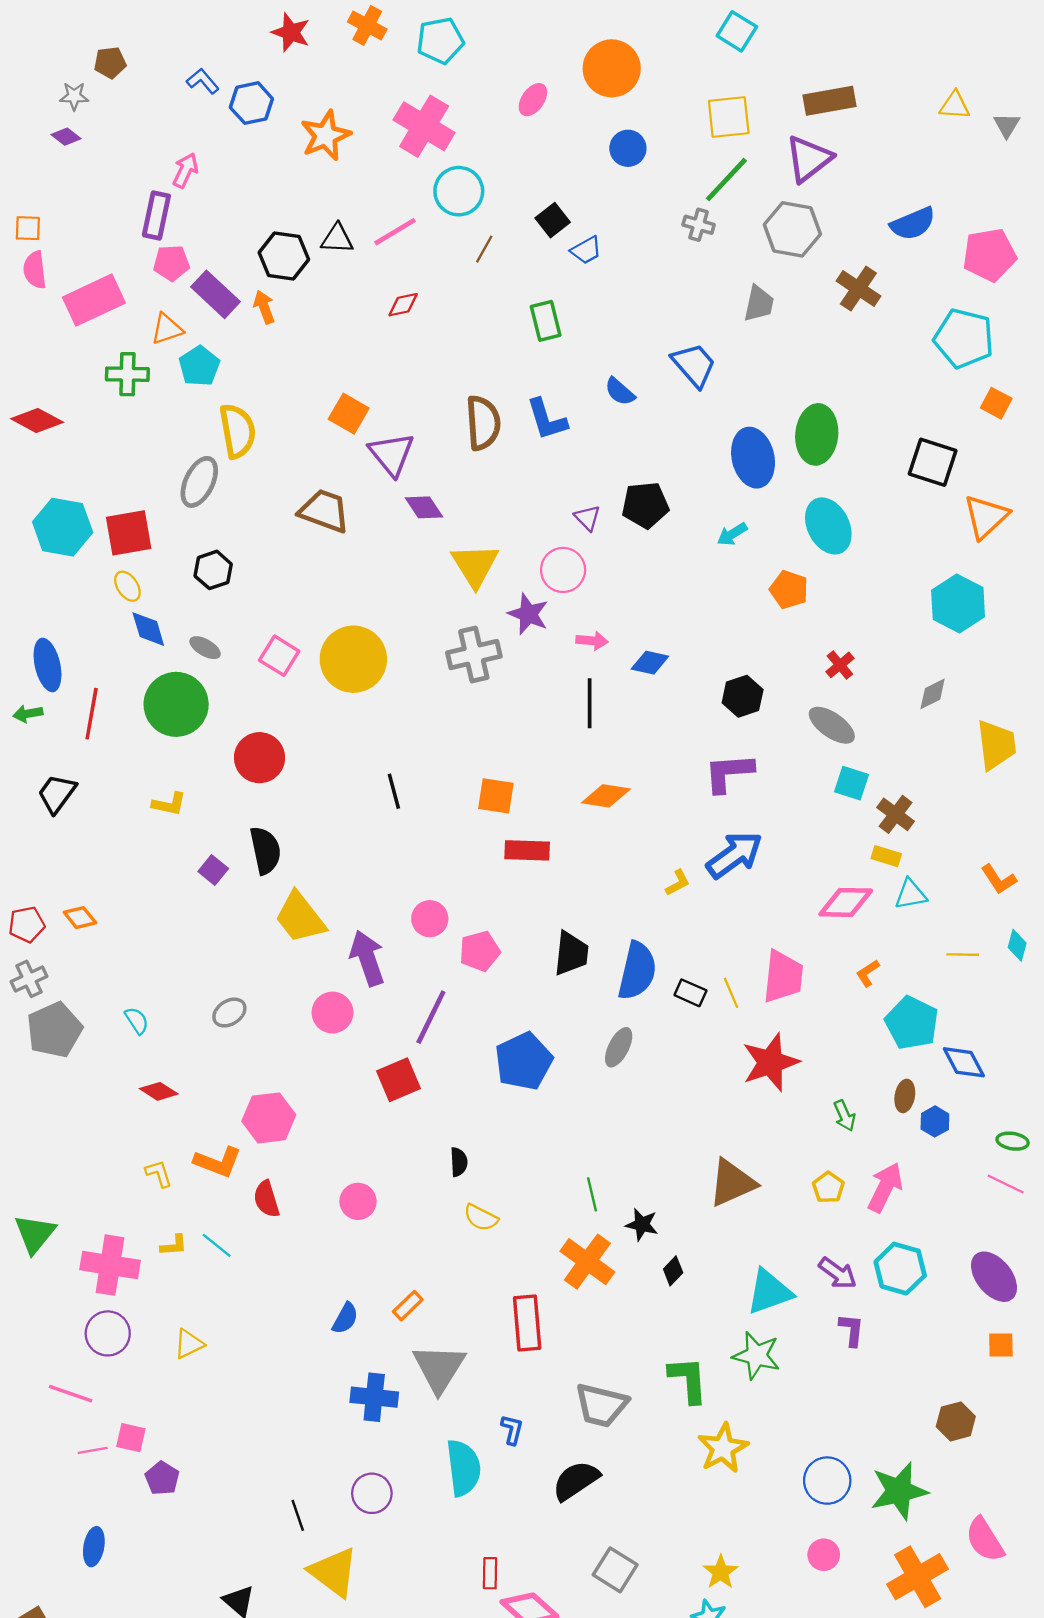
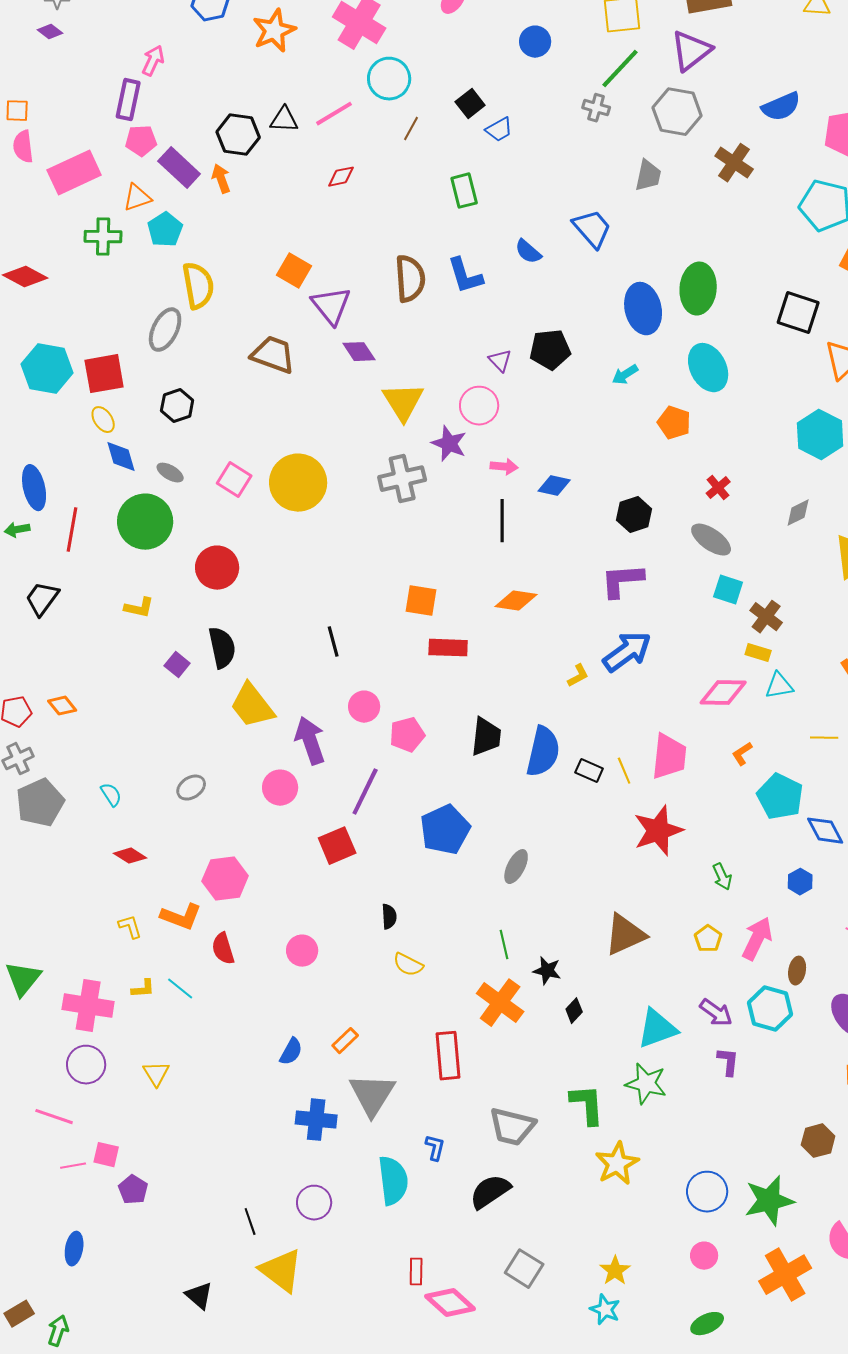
black line: (394, 791) -> (333, 642), moved
gray ellipse: (619, 1047) -> (516, 867), moved
brown ellipse: (905, 1096) -> (797, 971), moved
yellow triangle: (189, 1344) -> (156, 1074), turned -36

